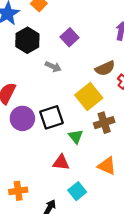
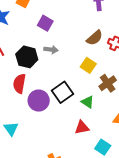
purple square: (69, 37) -> (45, 23), moved
black hexagon: (27, 40) -> (27, 57), moved
yellow square: (89, 96) -> (88, 65), size x0.7

